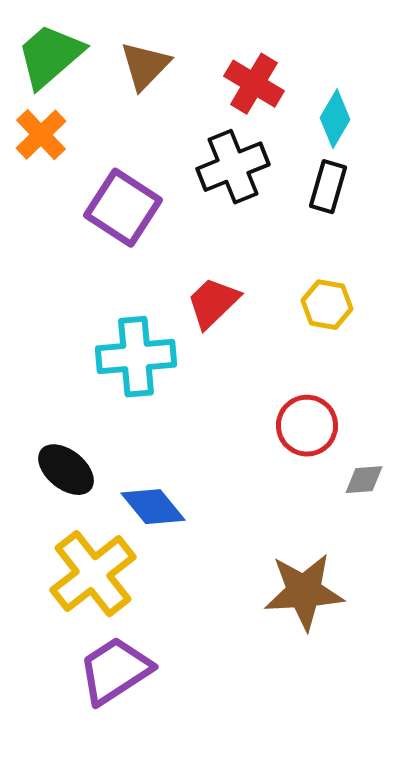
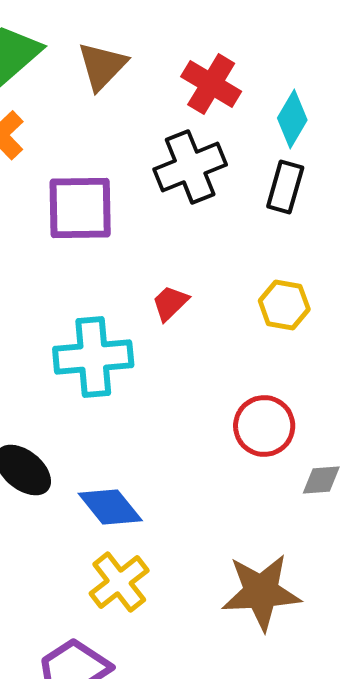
purple square: (123, 208) -> (80, 208), turned -34
red trapezoid: (213, 303) -> (170, 303), size x0.7
yellow cross: (93, 574) -> (119, 582), moved, size x0.7

